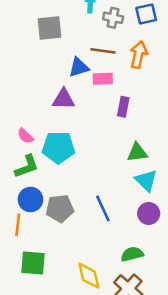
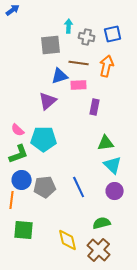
gray square: (50, 28) -> (51, 45), moved
purple triangle: (64, 99) -> (48, 101), turned -42

